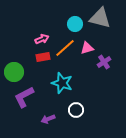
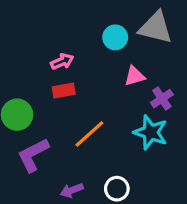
orange line: (65, 48) -> (89, 134), moved
cyan star: (62, 83) -> (151, 132), moved
white circle: (76, 110) -> (117, 189), moved

